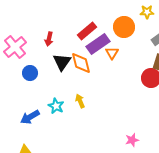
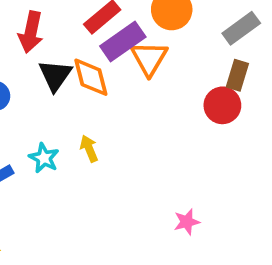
red arrow: (49, 39) -> (31, 32), size x1.5
orange triangle: (112, 53) -> (149, 58), size x1.5

